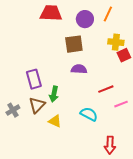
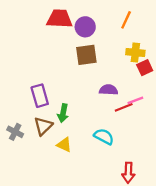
purple circle: (85, 19) -> (85, 27), moved
purple semicircle: (79, 69) -> (109, 90), moved
pink line: (121, 104) -> (135, 100), moved
gray cross: (13, 110) -> (15, 132), turned -32

